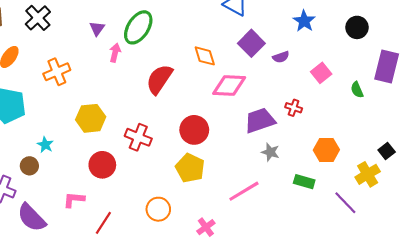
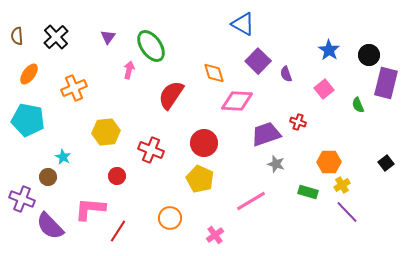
blue star: (304, 21) -> (329, 50), moved
green ellipse: (138, 27) -> (151, 46), turned -68
black circle: (357, 27) -> (369, 55), moved
purple triangle: (97, 28) -> (108, 37), moved
purple semicircle: (281, 57) -> (286, 74), turned 91
red circle: (102, 165) -> (117, 176), size x0.7
yellow cross: (368, 174) -> (342, 185), moved, size x0.7
pink L-shape: (74, 200) -> (90, 209), size x1.5

